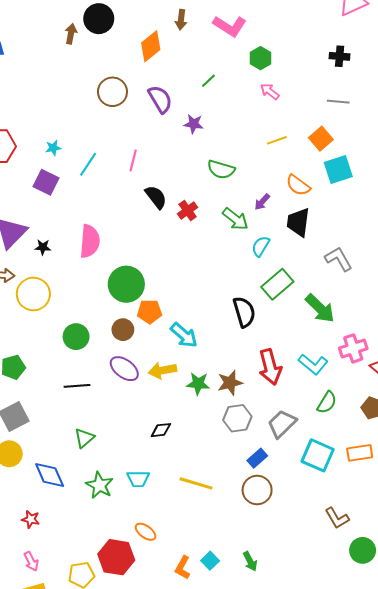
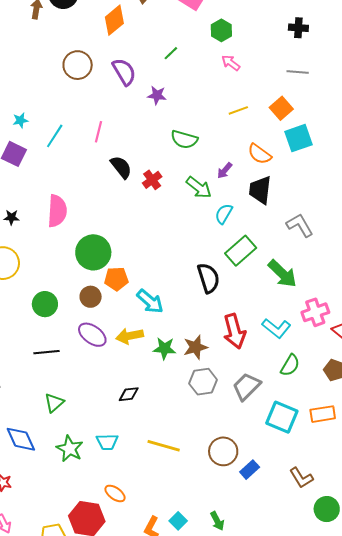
blue rectangle: (257, 458) -> (250, 470), moved

